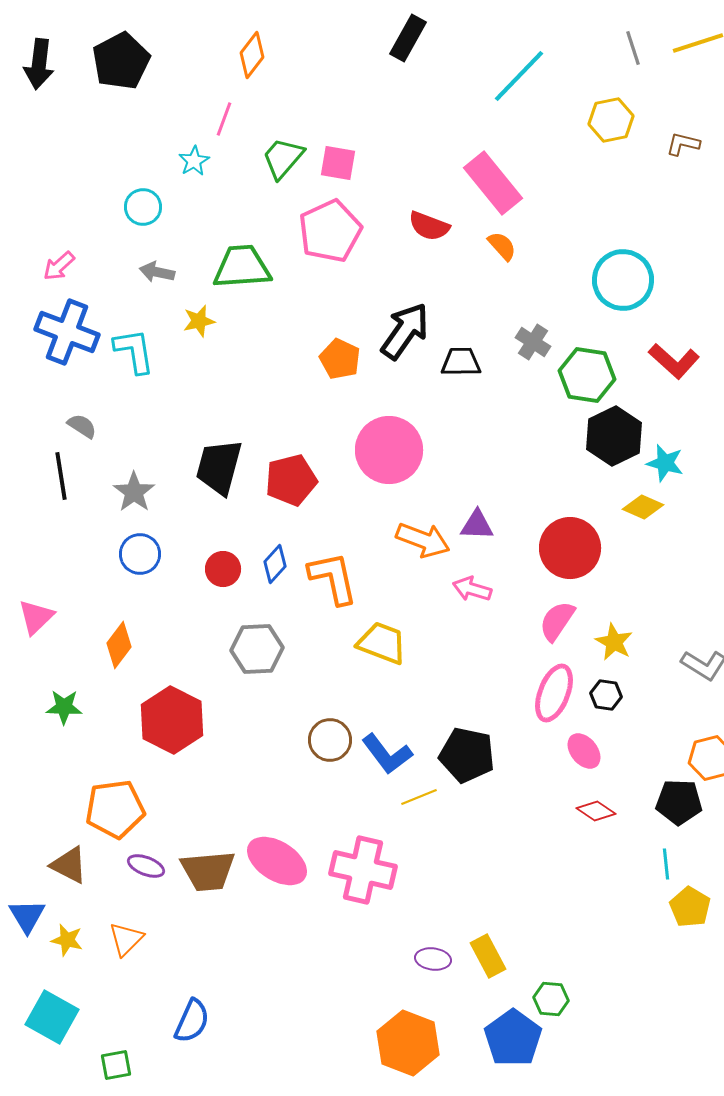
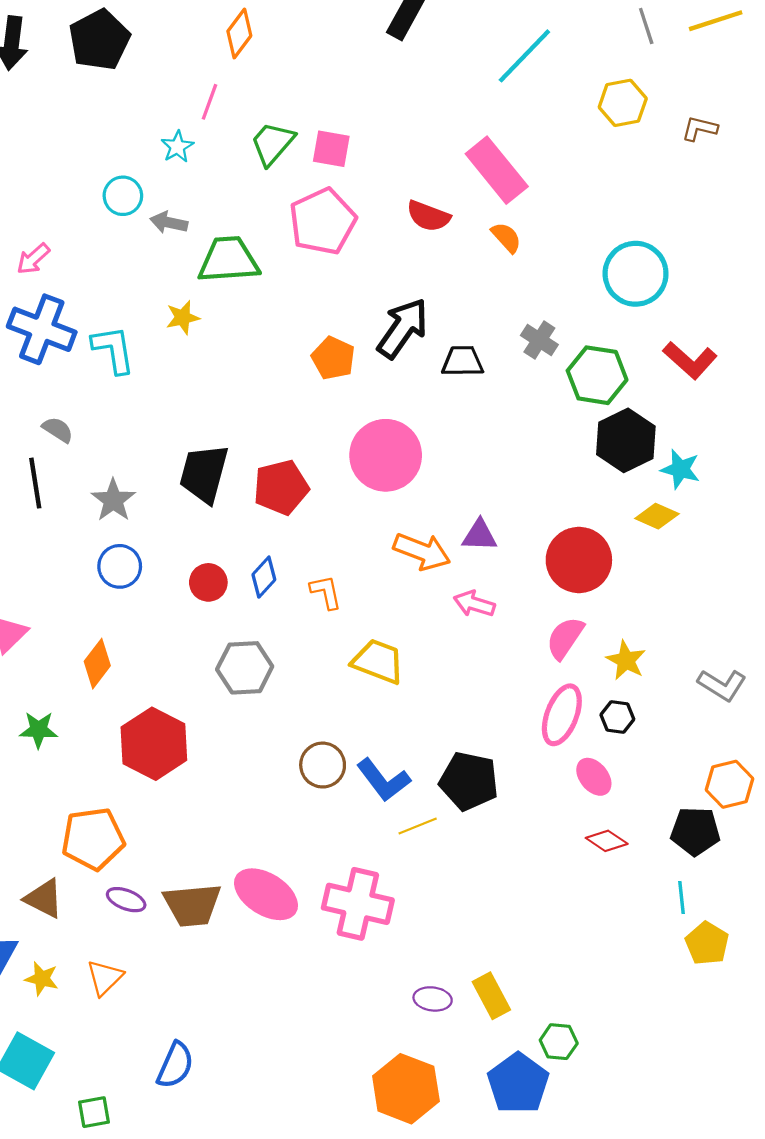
gray arrow: (157, 272) -> (169, 222), moved
orange L-shape: (333, 578) -> (326, 592), size x0.6

